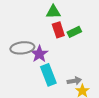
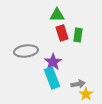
green rectangle: (74, 32) -> (78, 35), turned -56
purple star: (39, 54) -> (53, 62), moved

